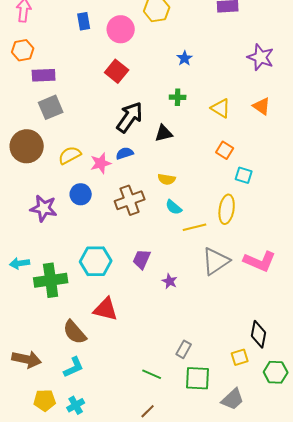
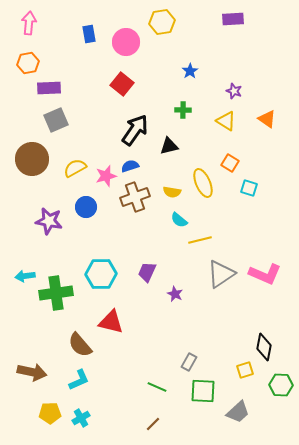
purple star: (261, 57) -> (234, 91), moved, size x0.6
brown cross: (130, 200) -> (135, 197), moved
yellow ellipse: (227, 209) -> (203, 183), moved, turned -32

